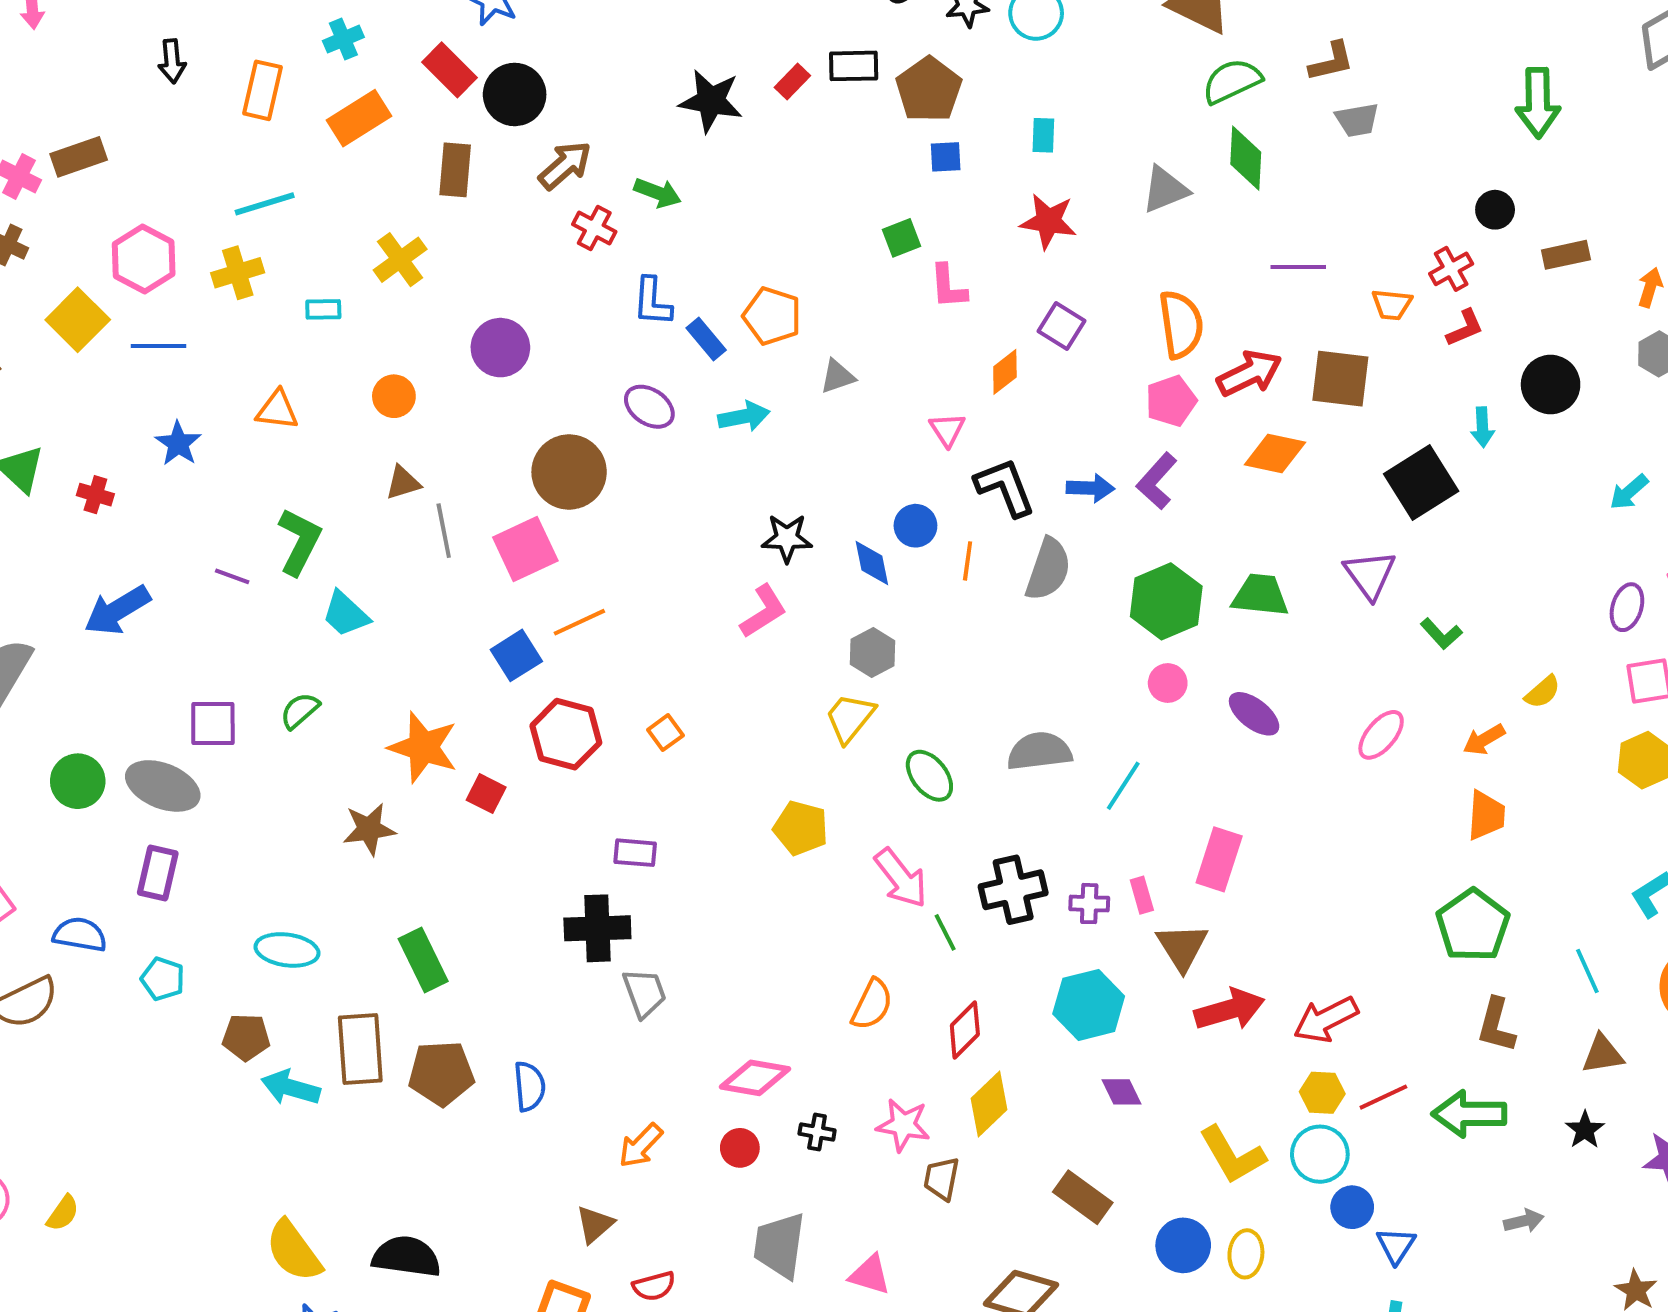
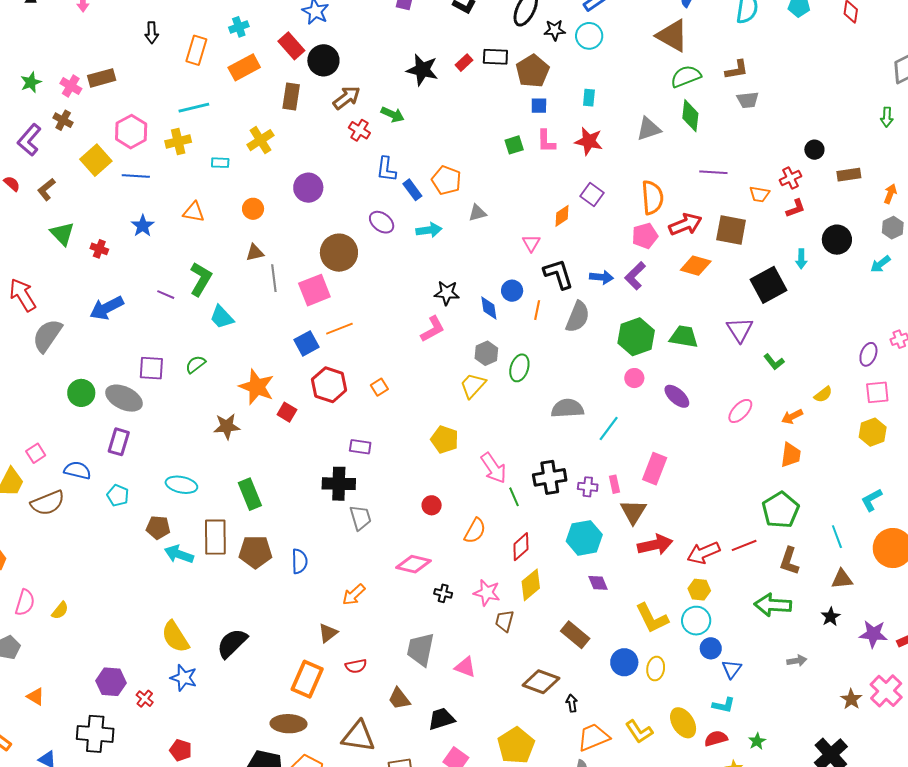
green arrow: (1538, 103) -> (887, 117), moved, size x0.6
pink L-shape: (948, 286) -> (546, 141), moved
cyan arrow: (1629, 492) -> (880, 264), moved
green ellipse: (929, 776) -> (519, 368), moved, turned 52
red line: (1383, 1097) -> (744, 545), moved
red circle: (740, 1148) -> (432, 505), moved
black semicircle: (406, 1257) -> (232, 643), turned -56

